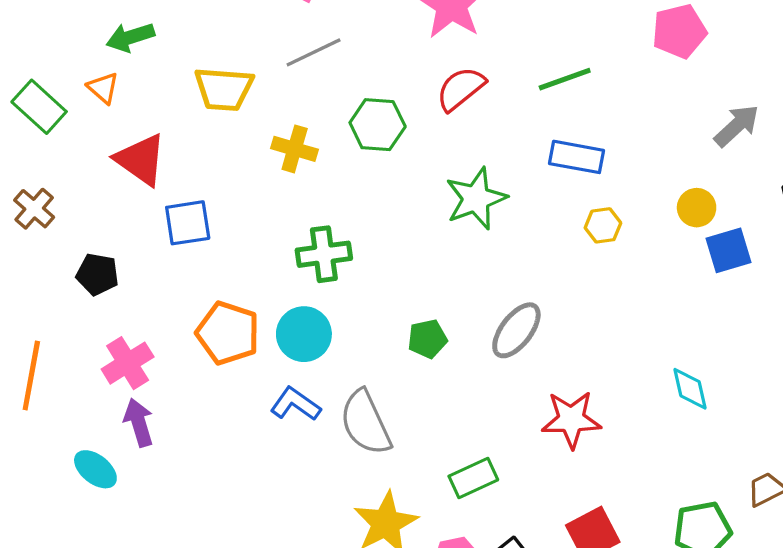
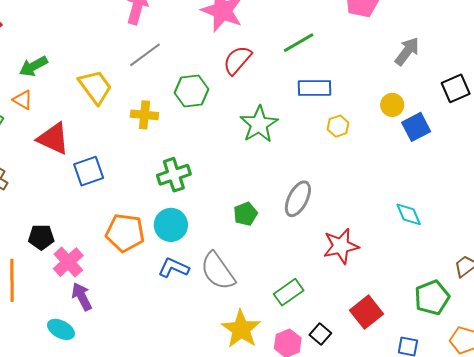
yellow trapezoid: (224, 89) -> (95, 87), turned -120
black pentagon: (97, 274) -> (41, 237), moved

